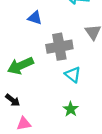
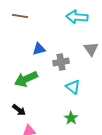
blue triangle: (35, 18) -> (39, 49), moved, turned -32
gray cross: (59, 47) -> (61, 62), size x0.7

